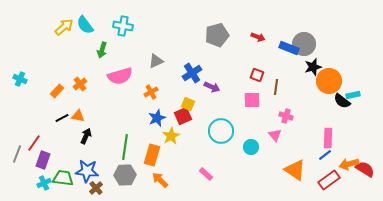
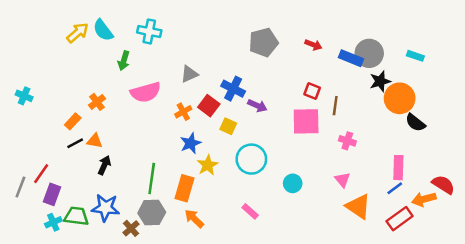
blue cross: (192, 73) -> (233, 89), turned -30
orange rectangle: (57, 91) -> (73, 121), moved
cyan rectangle: (353, 95) -> (415, 56), moved, turned 32
pink square: (252, 100) -> (306, 121), size x1.4
red square: (183, 116) -> (209, 106), moved, turned -30
cyan circle: (221, 131) -> (251, 159), moved
pink triangle: (275, 135) -> (342, 180), moved
cyan circle: (251, 147) -> (293, 183), moved
red semicircle: (365, 169) -> (443, 185), moved
brown cross: (96, 188) -> (131, 228), moved

